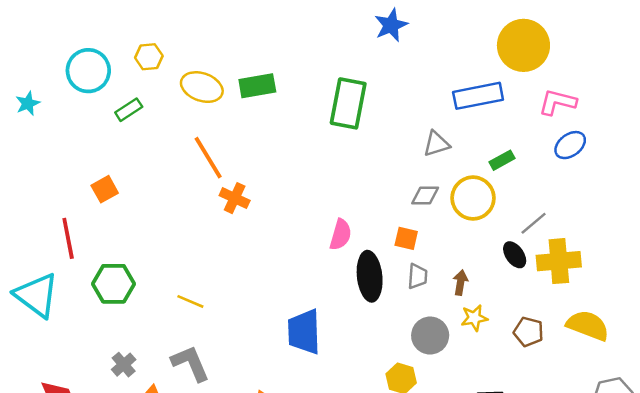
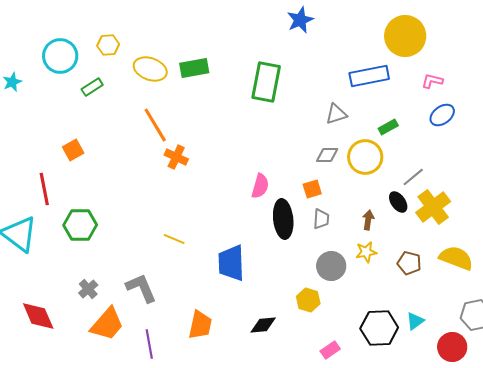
pink L-shape: (558, 102) -> (432, 81), size x0.7
orange square: (406, 238) -> (312, 189), turned -30
yellow cross: (559, 261) -> (433, 207), turned -32
brown arrow: (460, 283) -> (368, 220), moved
yellow line: (190, 301) -> (174, 239), moved

